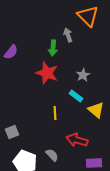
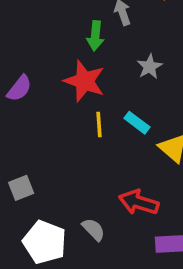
purple semicircle: (11, 52) -> (19, 88), moved
gray star: (83, 75) -> (150, 67), moved
yellow line: (55, 113) -> (99, 125), moved

